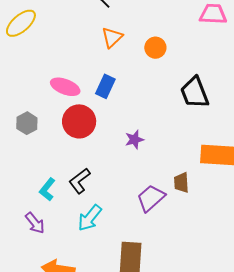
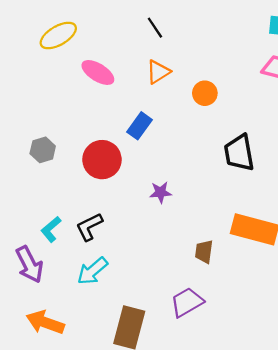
pink ellipse: (65, 87) -> (98, 72), moved
purple trapezoid: (151, 198) -> (187, 302), moved
purple arrow: (35, 223) -> (29, 264), size x1.4

